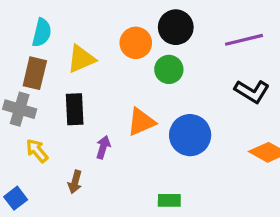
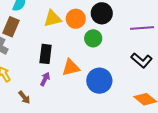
yellow triangle: (81, 59) -> (53, 19), moved
black rectangle: (75, 109) -> (46, 54), moved
brown arrow: (75, 182) -> (24, 97), turned -64

